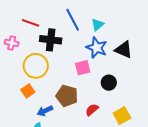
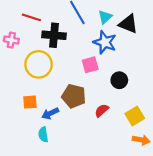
black triangle: (124, 50) -> (128, 24), moved
orange square: (28, 91) -> (30, 102), moved, turned 32

